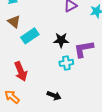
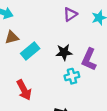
brown triangle: (14, 22) -> (12, 37), turned -48
purple L-shape: (84, 49) -> (89, 59), turned -50

